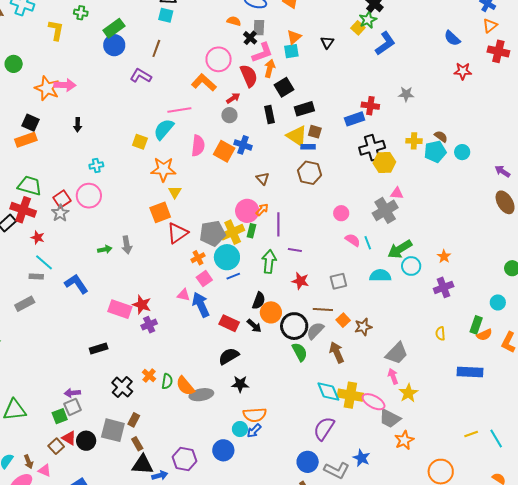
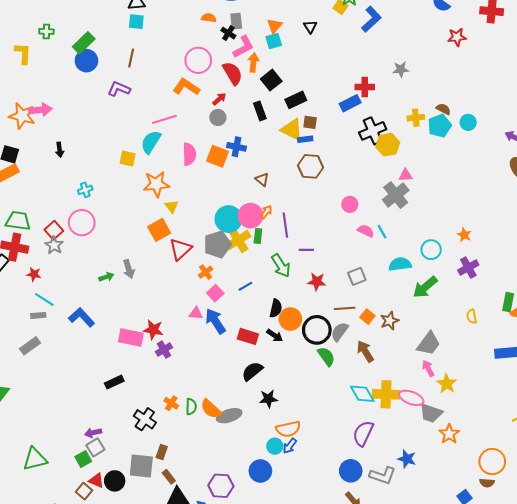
green arrow: (400, 249) -> (425, 287), moved
cyan circle: (227, 257) -> (228, 219), moved
green arrow: (269, 261) -> (281, 266), turned 150

